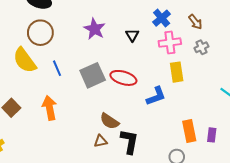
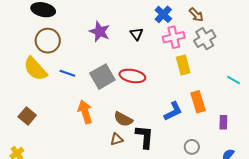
gray cross: (201, 47) -> (205, 39), size x1.5
blue line: (57, 68) -> (67, 73), turned -42
blue L-shape: (156, 96) -> (173, 111), moved
orange arrow: (50, 108) -> (85, 112), moved
orange rectangle: (189, 131) -> (198, 102), moved

